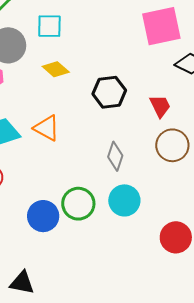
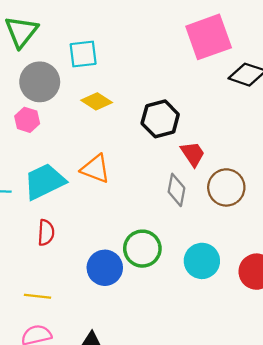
red trapezoid: (160, 106) -> (193, 154), moved
brown circle: (172, 145) -> (226, 187), moved
cyan circle: (124, 200) -> (202, 261), moved

